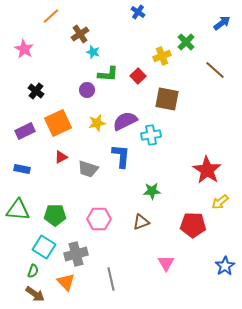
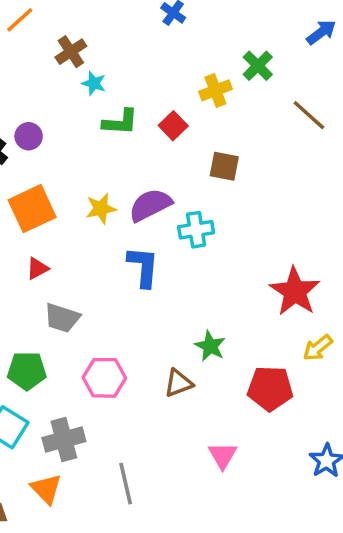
purple circle: (87, 90) -> (29, 136), moved
brown square: (167, 99) -> (224, 166), size x0.7
gray trapezoid: (88, 169) -> (62, 318), moved
green star: (152, 191) -> (210, 346), moved, turned 30

